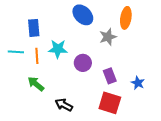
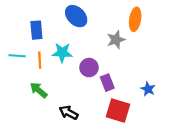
blue ellipse: (83, 15) -> (76, 16), moved
purple rectangle: (110, 76) -> (107, 83), moved

